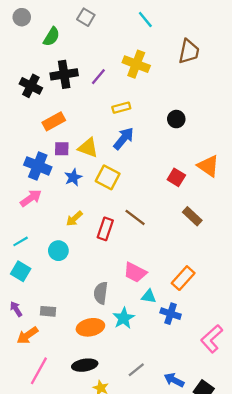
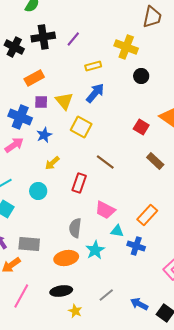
yellow cross: (136, 64) -> (126, 47), moved
yellow triangle: (88, 148) -> (64, 101), turned 30
blue star: (73, 177) -> (44, 135), moved
red rectangle: (105, 229) -> (79, 183), moved
gray rectangle: (48, 311) -> (29, 244), size x1.5

